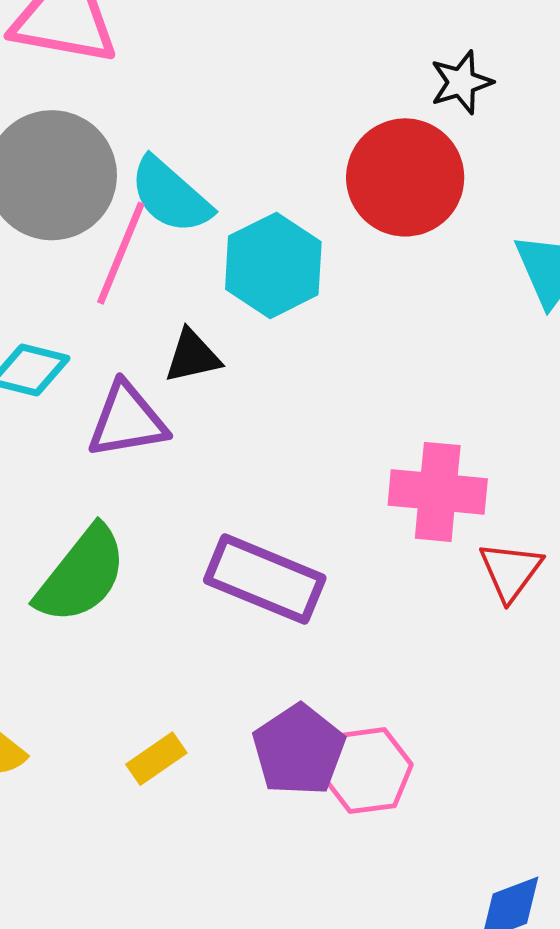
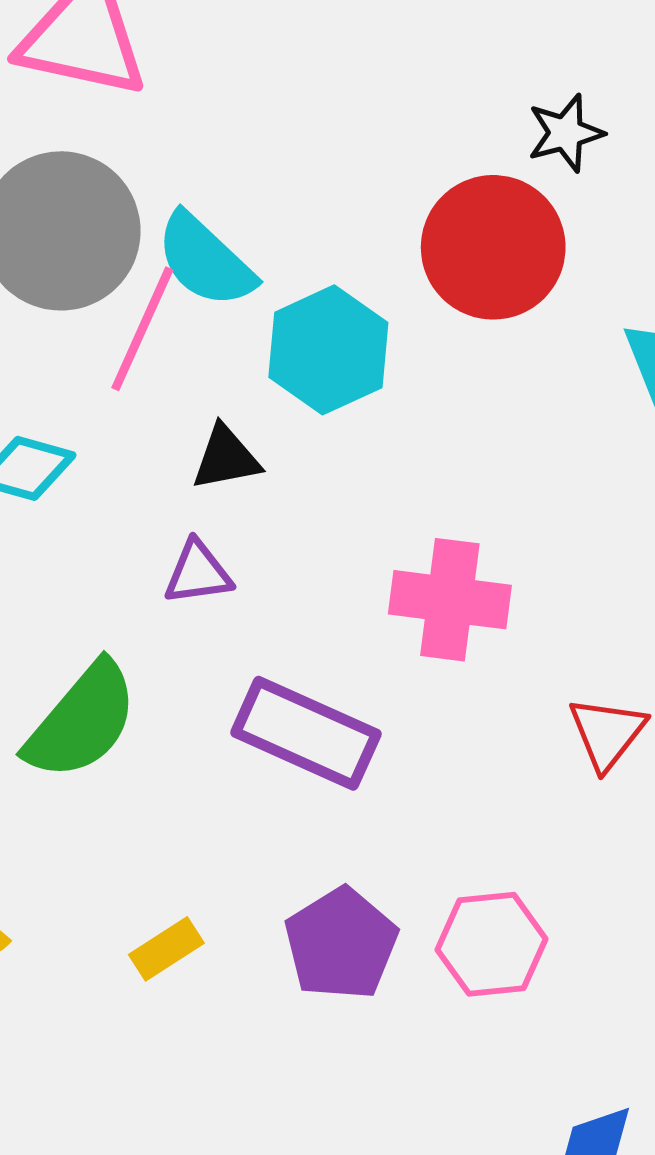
purple triangle: (127, 420) -> (198, 573), moved, size x0.7
pink cross: (438, 492) -> (450, 600), moved
pink hexagon: (367, 771) -> (492, 944), moved

